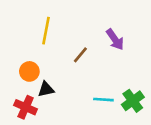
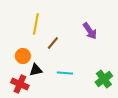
brown line: (80, 55) -> (53, 43), moved
cyan line: (103, 100) -> (65, 73), moved

